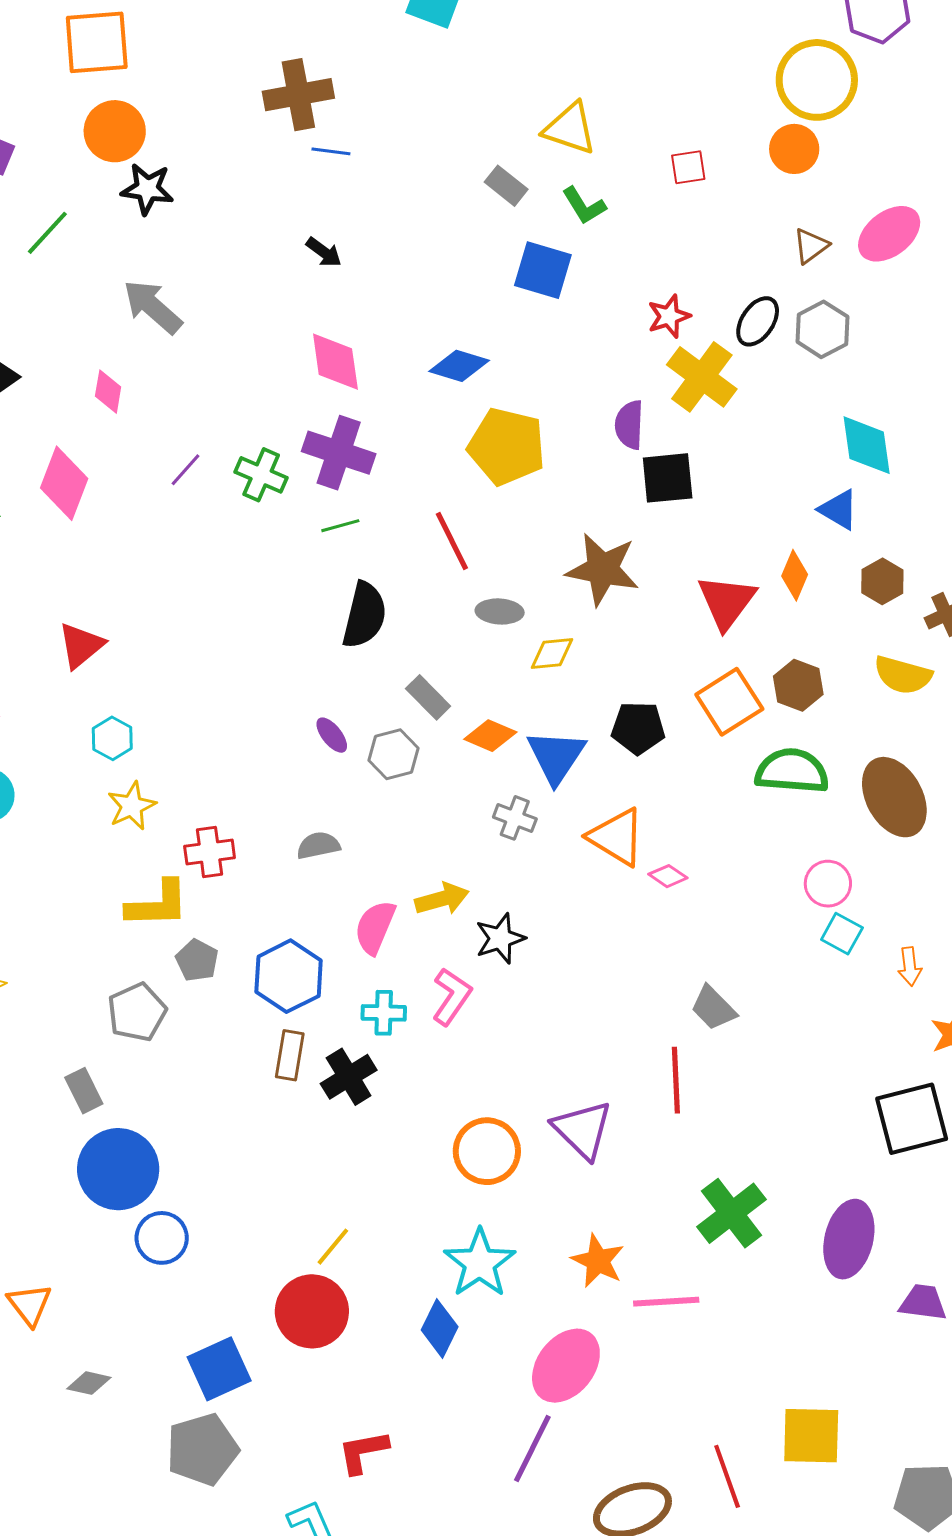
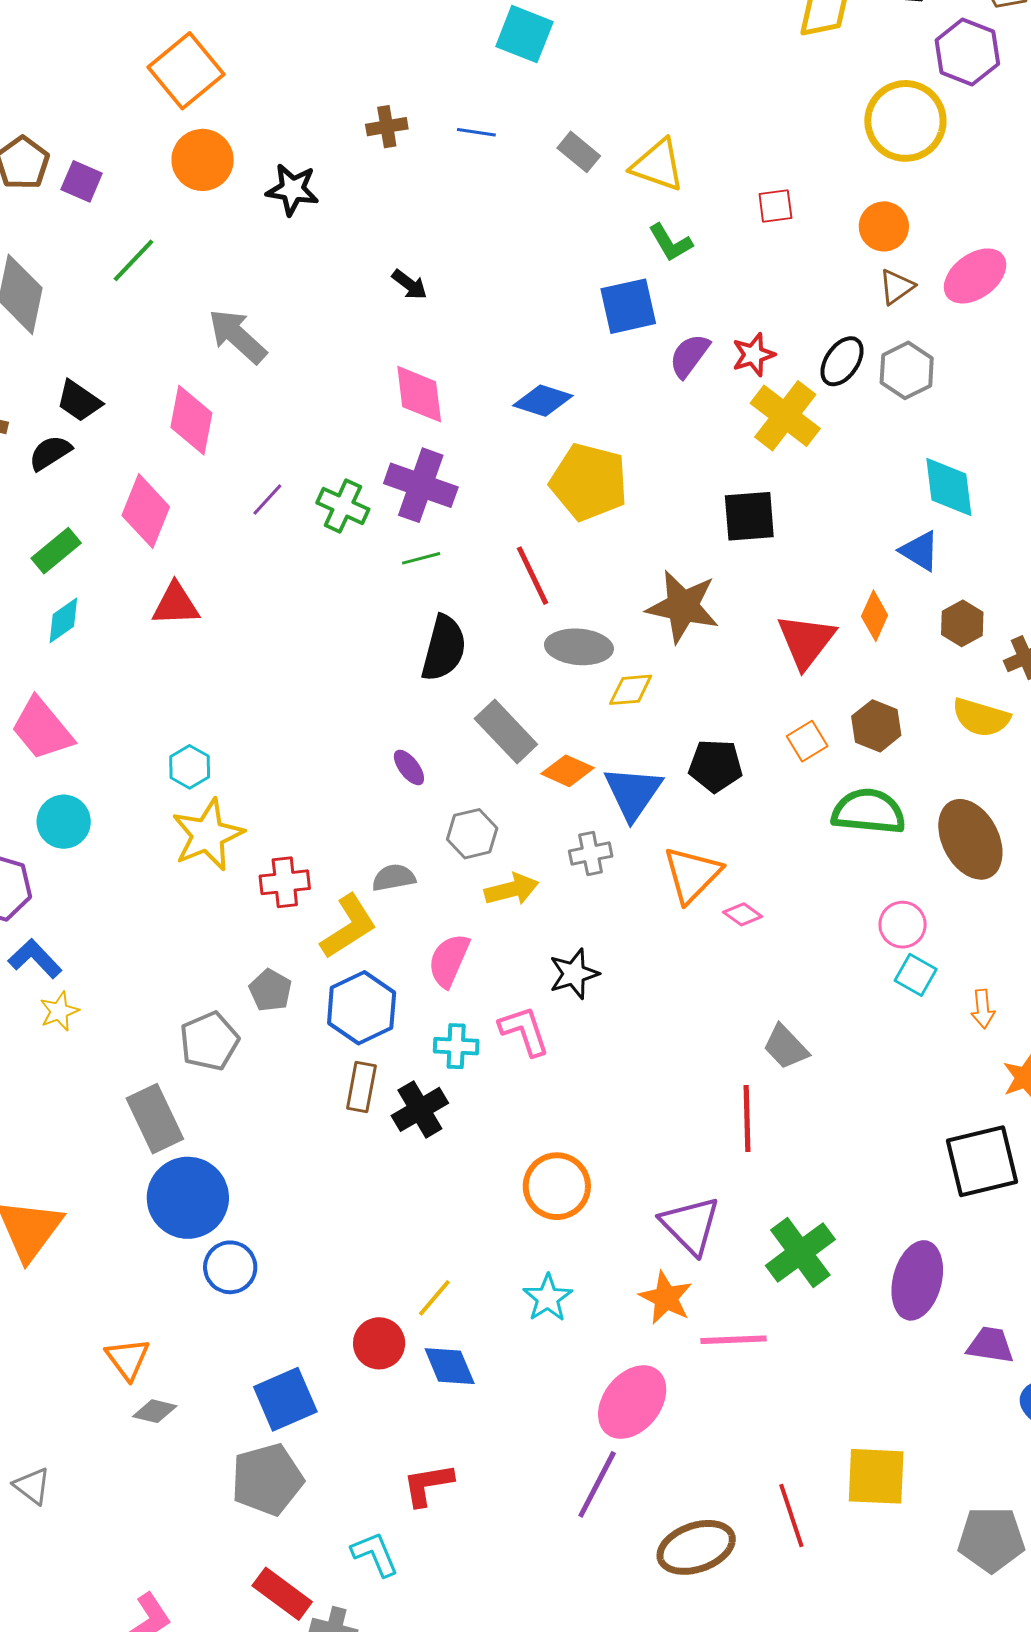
orange square: (97, 42) -> (186, 71), turned -36
brown cross: (298, 95) -> (387, 127), size x0.6
orange circle: (794, 149) -> (884, 226), moved
blue line: (331, 151) -> (476, 132), moved
gray rectangle: (506, 186) -> (579, 152), moved
black star: (147, 189) -> (292, 189), moved
blue square: (543, 270) -> (628, 306), turned -30
pink diamond: (108, 392) -> (191, 420), size x1.6
purple semicircle: (629, 425) -> (689, 356), moved, turned 33
gray ellipse: (500, 611) -> (579, 647), size x1.4
red triangle: (81, 645) -> (176, 604), moved, turned 36
gray rectangle: (428, 697) -> (506, 731), size x1.4
orange square: (729, 702) -> (807, 741), size x0.6
gray hexagon: (393, 754) -> (472, 834), moved
yellow star: (132, 806) -> (208, 835), size x1.5
gray cross: (515, 818) -> (591, 854), turned -33
orange triangle: (617, 837) -> (692, 874), turned 42
yellow arrow: (442, 899) -> (512, 889), moved
yellow L-shape: (157, 904) -> (349, 926), moved, turned -32
pink L-shape: (452, 996) -> (524, 1031), turned -54
gray rectangle: (84, 1091) -> (155, 1119), size x1.5
purple triangle: (582, 1130) -> (690, 1225), moved
yellow line: (333, 1247) -> (434, 1298), moved
cyan star: (480, 1263) -> (548, 1298), size x0.7
orange triangle: (29, 1305) -> (128, 1359), moved
red circle: (312, 1311) -> (379, 1343), size x0.7
blue diamond: (440, 1328) -> (450, 1366), moved, turned -50

